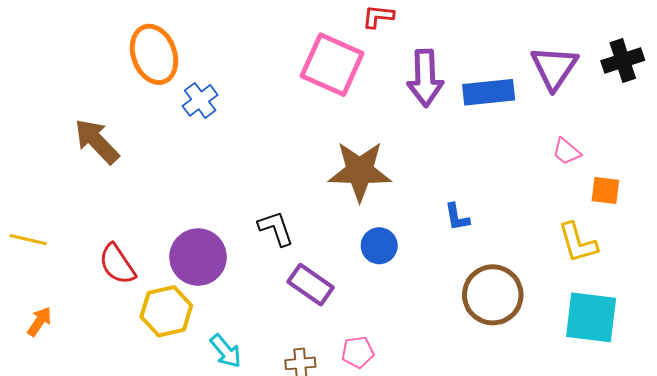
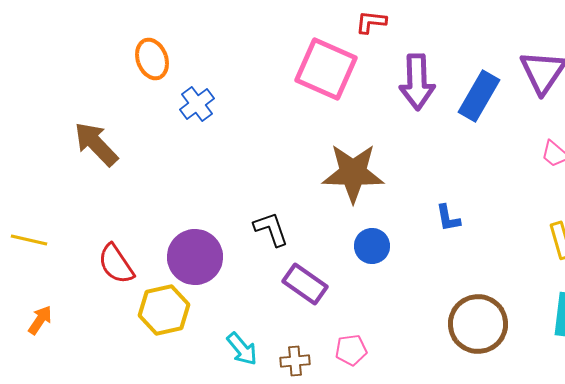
orange ellipse: (154, 54) -> (152, 59), size x0.7
blue rectangle: (489, 92) -> (479, 96), turned -54
brown circle: (493, 295) -> (478, 324), moved
cyan arrow: (226, 351) -> (242, 349), moved

